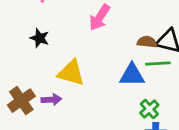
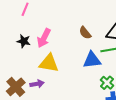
pink arrow: (100, 18) -> (44, 38), moved
brown semicircle: (147, 42) -> (85, 33), moved, turned -128

